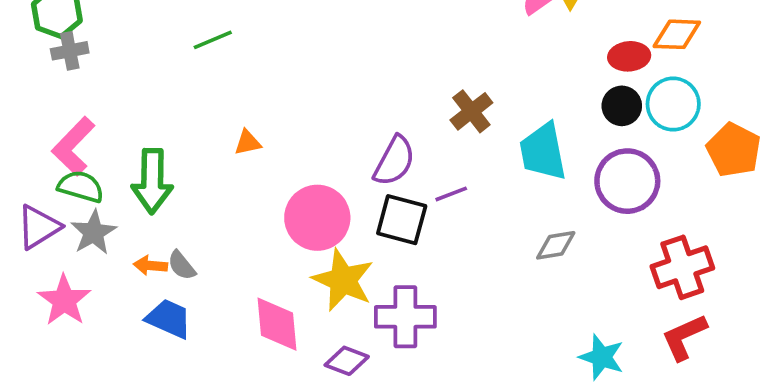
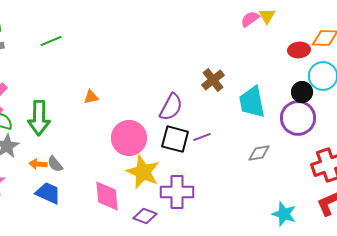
green line: (213, 40) -> (51, 41), moved
black circle: (622, 106) -> (302, 92), moved
purple line: (451, 194) -> (202, 137), moved

